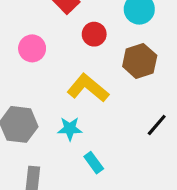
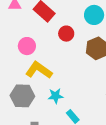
yellow L-shape: (88, 88) -> (39, 70), moved

